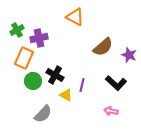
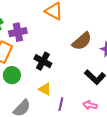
black cross: (55, 75) -> (43, 61), moved
purple line: (82, 85) -> (61, 104), moved

